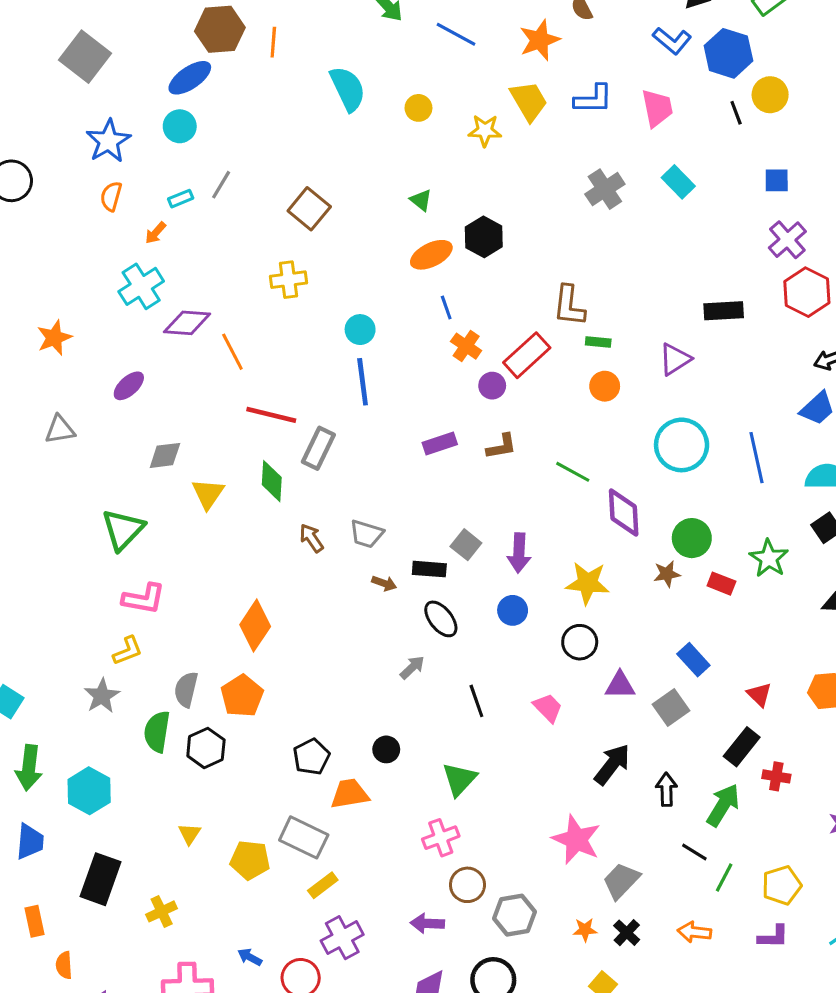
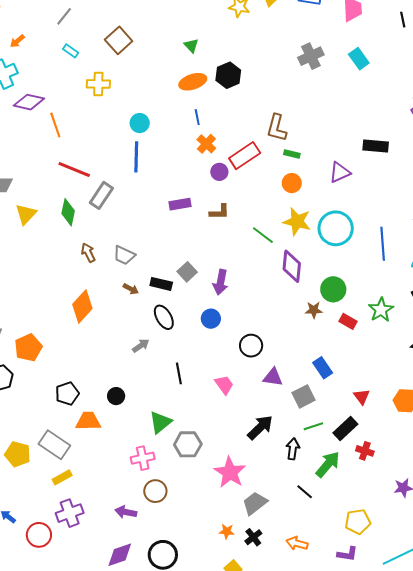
cyan rectangle: (181, 199) -> (71, 51), moved, turned 49
yellow star: (587, 583) -> (297, 222), moved
orange diamond: (255, 626) -> (82, 306), moved
green line: (724, 877) -> (313, 426), moved, turned 36
gray hexagon: (514, 915) -> (188, 444), moved

